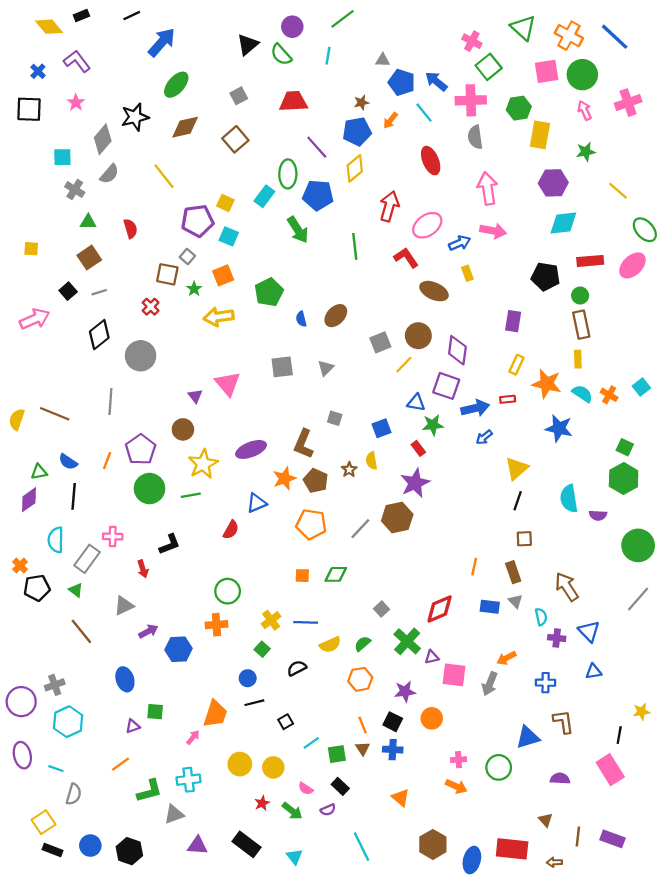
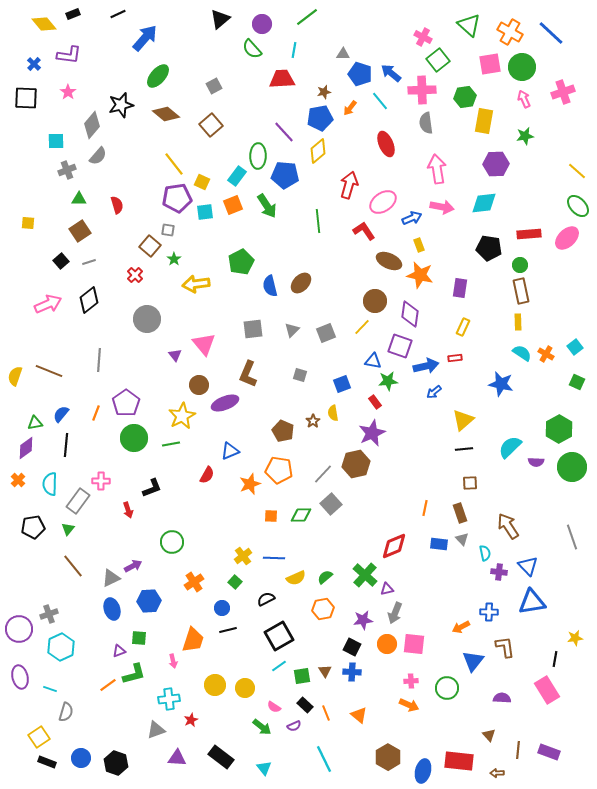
black triangle: (248, 45) -> (220, 19), moved
purple L-shape: (77, 61) -> (69, 55), turned 135
red trapezoid: (293, 101) -> (282, 79), moved
brown diamond: (185, 127) -> (166, 114), turned 52
yellow line: (164, 176) -> (174, 164), moved
gray cross: (75, 190) -> (67, 170), turned 36
yellow line: (618, 191) -> (577, 171), moved
cyan diamond: (563, 223) -> (484, 203), moved
cyan square: (229, 236) -> (205, 212), turned -30
gray square: (187, 256) -> (168, 230), turned -32
brown square: (167, 274) -> (150, 246), turned 30
orange square: (223, 275) -> (233, 205), moved
pink arrow: (35, 319) -> (48, 304), moved
blue semicircle: (301, 319) -> (270, 286), size x1.5
gray square: (380, 342) -> (326, 333), moved
gray circle: (141, 356) -> (147, 319), moved
orange star: (547, 384) -> (420, 275), moved
brown circle: (183, 429) -> (199, 385), moved
brown L-shape: (303, 444) -> (248, 374), moved
green square: (625, 447) -> (577, 382), moved
blue semicircle: (68, 462) -> (61, 414), turned 96
orange star: (284, 478) -> (250, 484), moved
cyan semicircle: (569, 499) -> (510, 447), turned 55
black line: (518, 501) -> (464, 449), turned 66
green circle: (638, 545) -> (572, 467), moved
orange cross: (20, 566) -> (18, 480), moved
green triangle: (76, 590) -> (68, 529), turned 32
green circle: (228, 591) -> (172, 542), moved
gray line: (638, 599) -> (572, 537), turned -60
gray triangle: (124, 606) -> (111, 578), moved
gray square: (382, 609) -> (331, 504), moved, size x1.5
orange cross: (216, 625) -> (194, 582), moved, turned -30
blue hexagon: (178, 649) -> (149, 601), moved
orange arrow: (506, 658) -> (461, 627), moved
blue triangle: (593, 671) -> (532, 602), size x1.8
pink square: (454, 675) -> (414, 644), moved
gray arrow: (490, 684) -> (395, 613), moved
black square: (286, 722) -> (279, 636), moved, size x2.0
orange line: (363, 725) -> (326, 713), moved
pink arrow: (193, 737) -> (173, 661), turned 128
blue triangle: (528, 737) -> (473, 661), turned -35
green L-shape: (149, 791) -> (134, 674), moved
red star: (262, 803) -> (191, 720), moved

